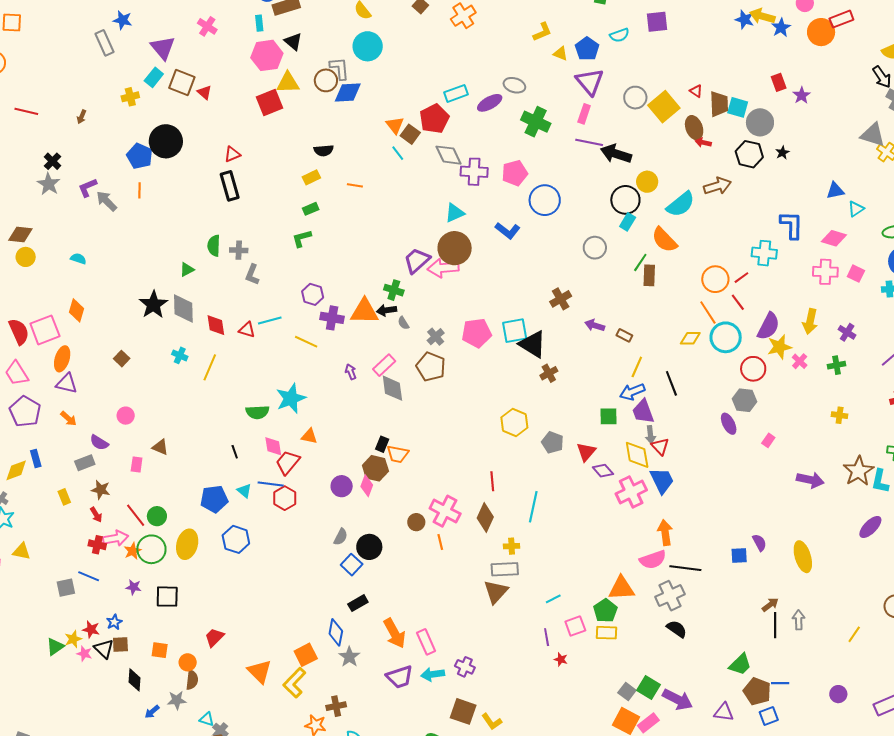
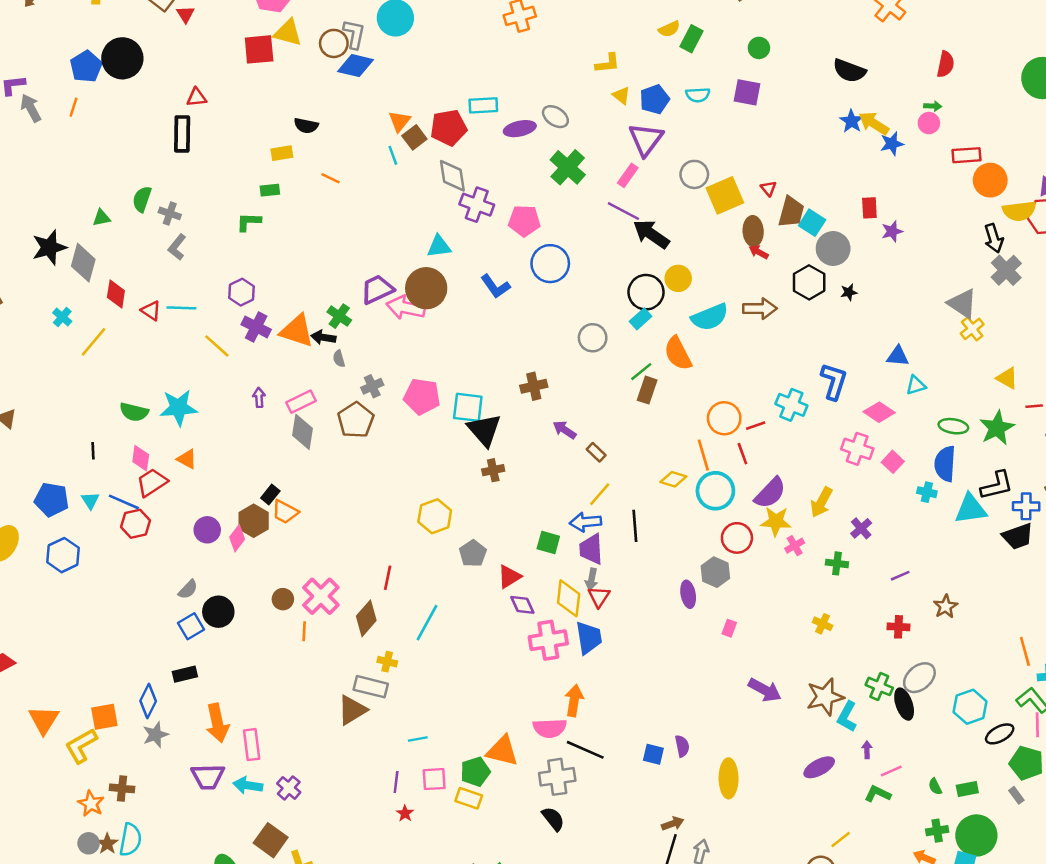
orange circle: (821, 32) -> (990, 180), moved
pink rectangle: (768, 440) -> (729, 628), turned -32

